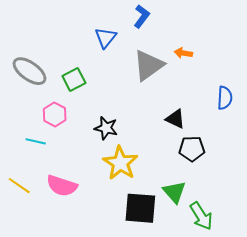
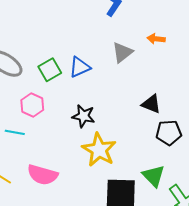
blue triangle: (106, 38) -> (80, 67), moved, turned 30
gray triangle: (148, 65) -> (122, 52), size x0.7

